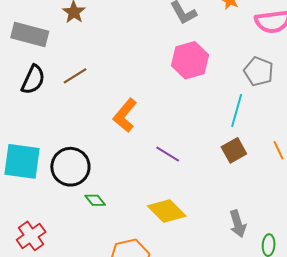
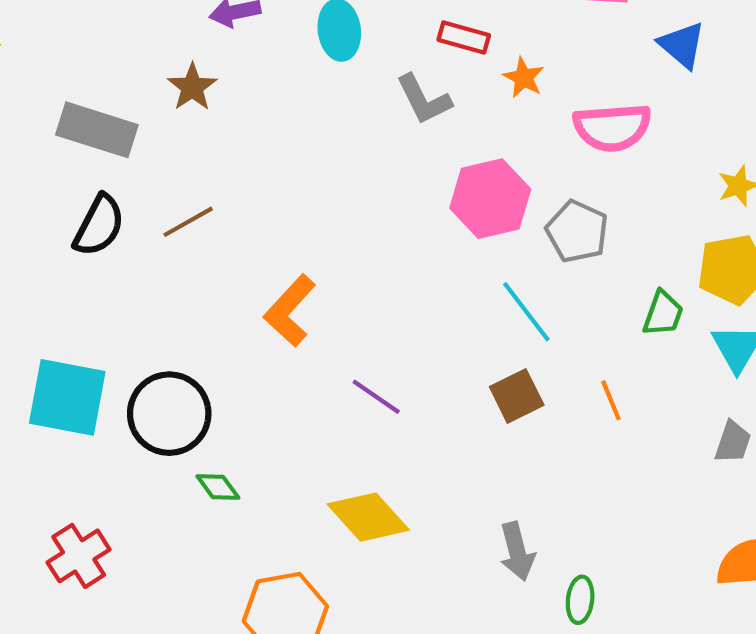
pink hexagon: (190, 60) -> (490, 199), moved
cyan line: (237, 110) -> (526, 312), turned -56

